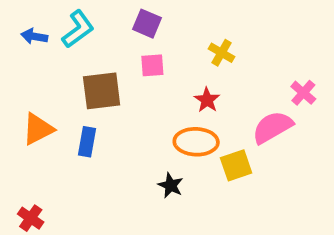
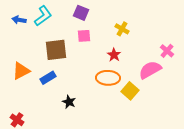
blue rectangle: (87, 142) -> (48, 78), turned 49
yellow square: (236, 165) -> (130, 91), turned -30
black star: (171, 185) -> (69, 102), moved

